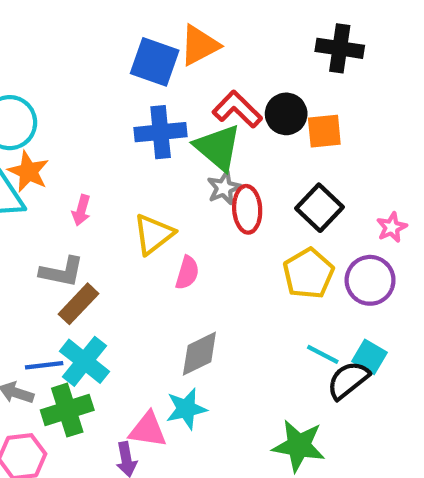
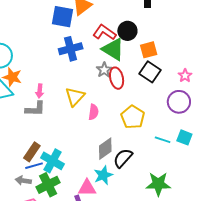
orange square: (324, 131) -> (149, 50), moved
green triangle: (218, 147) -> (113, 49), moved
gray L-shape: (62, 272) -> (35, 109), moved
yellow pentagon: (308, 274) -> (133, 117), moved
brown rectangle: (79, 304) -> (32, 152), moved
black semicircle: (348, 380) -> (123, 158), moved

